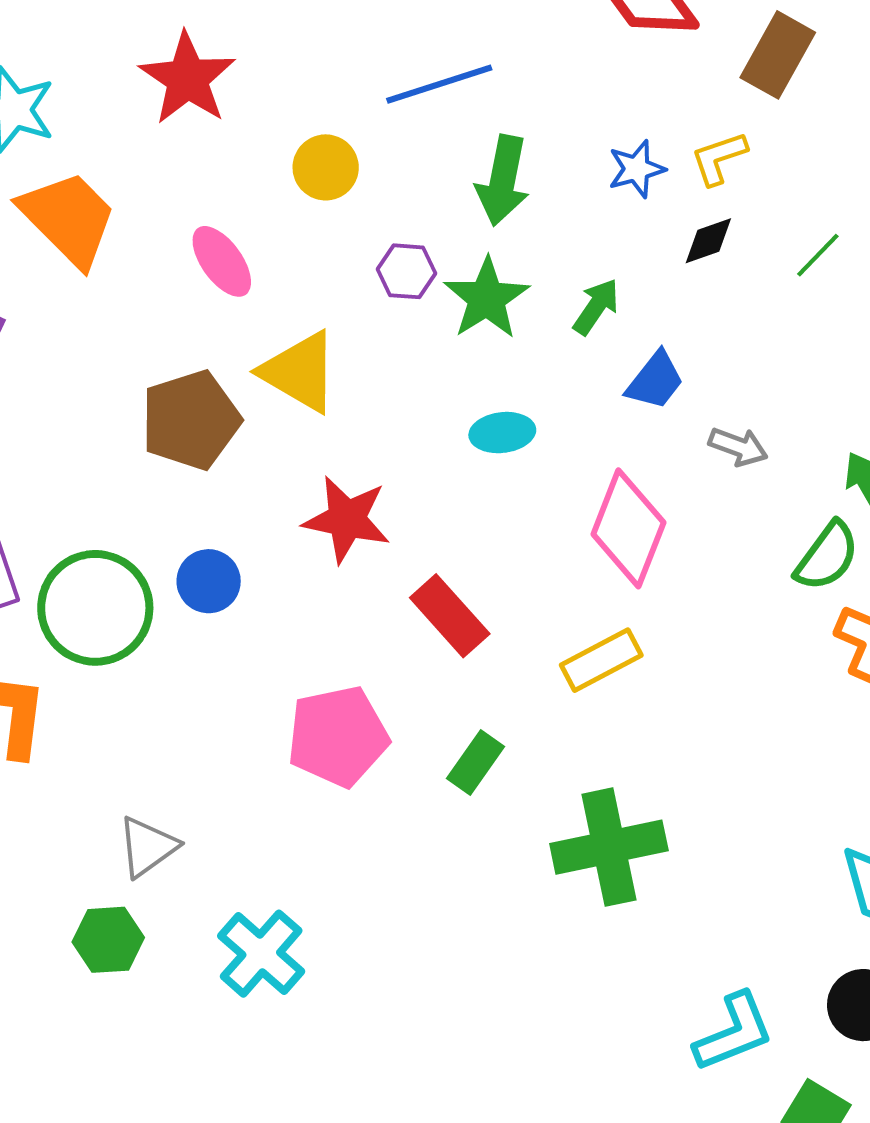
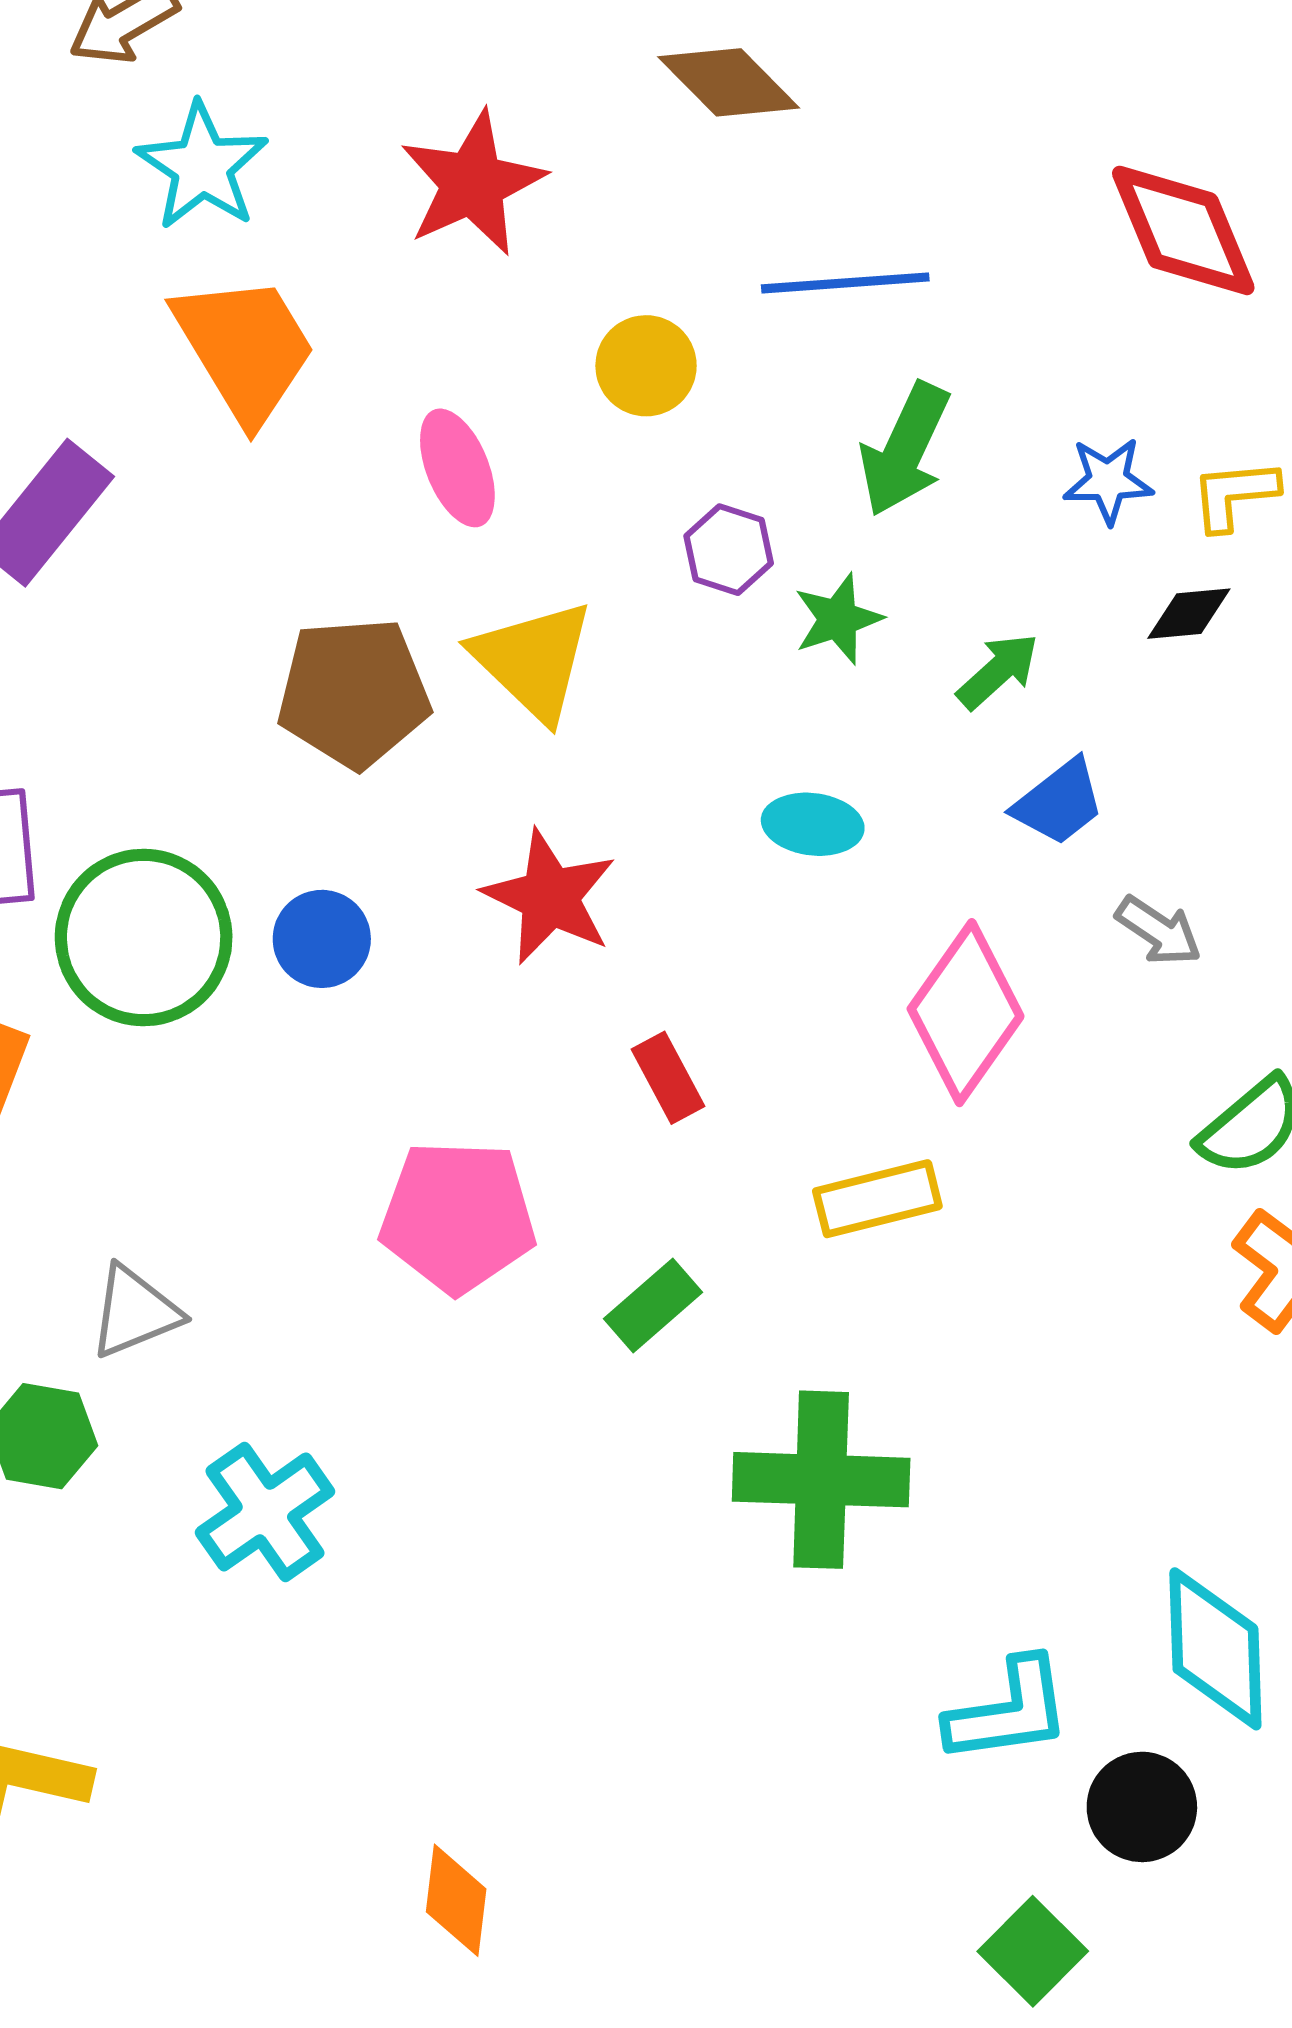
green star: (487, 298) -> (838, 619), size x0.7
red rectangle: (450, 616) -> (668, 1078), size x0.7
cyan L-shape: (734, 1032) -> (1009, 1711), moved

